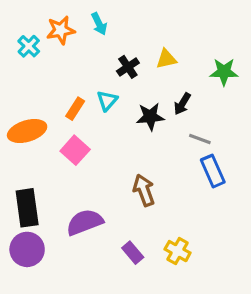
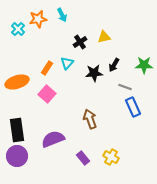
green star: (224, 72) -> (144, 65), moved

